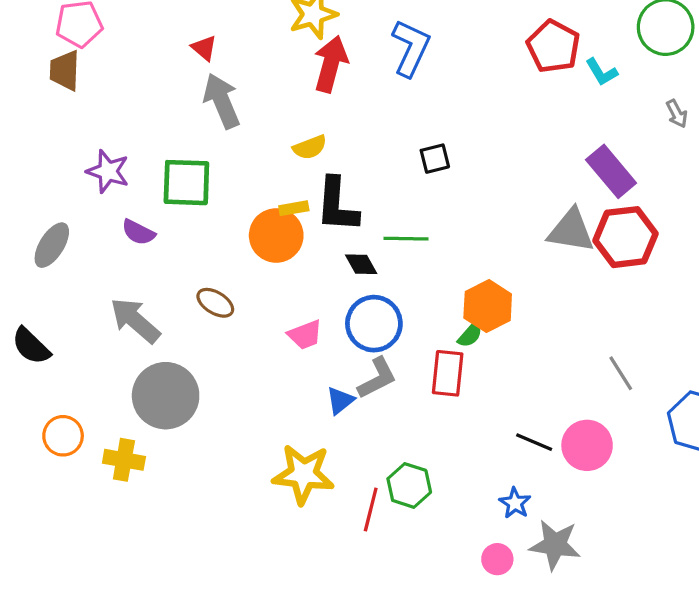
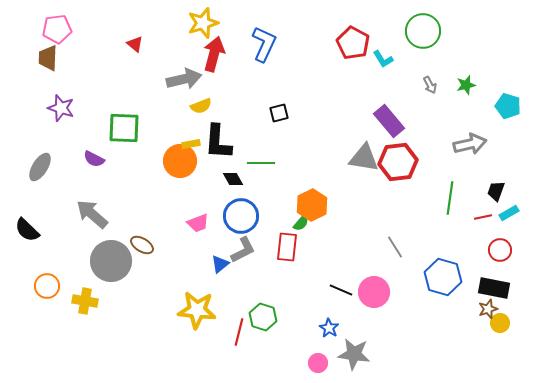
gray arrow: (222, 101) -> (184, 79), moved, turned 100
purple star: (108, 171) -> (61, 108), moved
brown ellipse: (215, 303) -> (142, 245), moved

